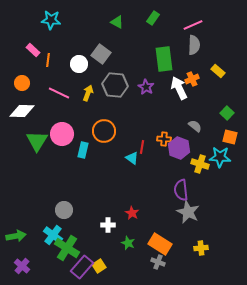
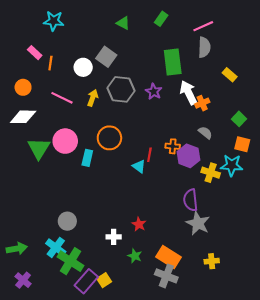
orange cross: (192, 79) -> (202, 103), moved
gray cross: (158, 262) -> (166, 276), size x1.5

